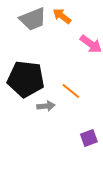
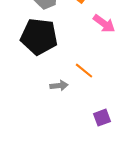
black pentagon: (26, 79) -> (39, 37), moved

